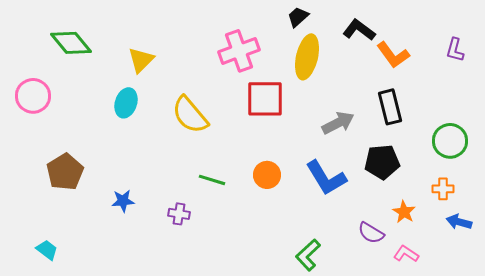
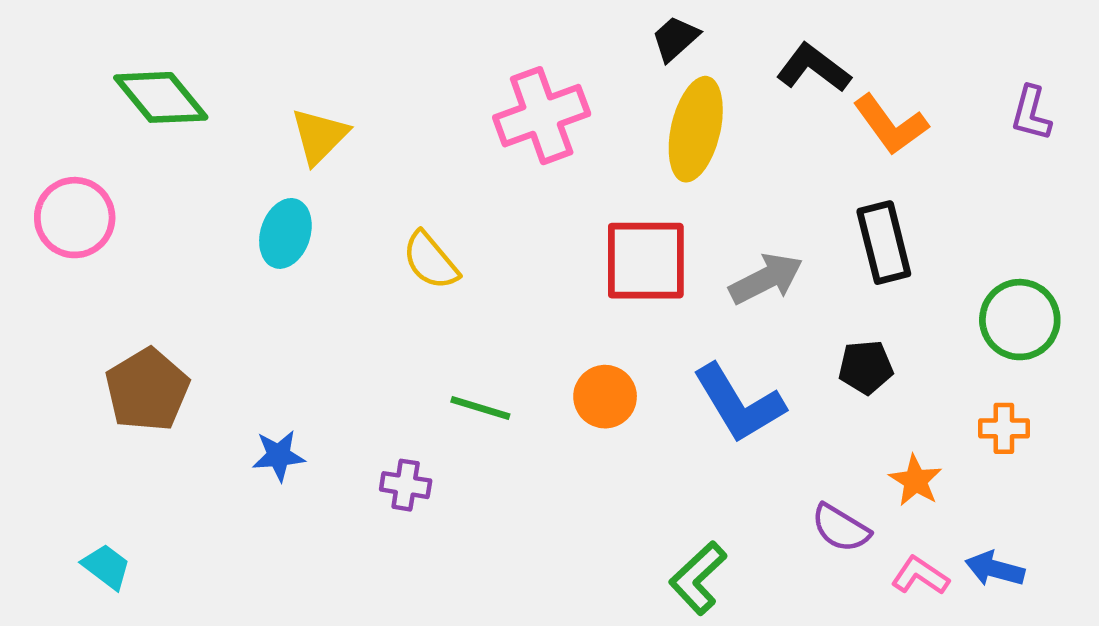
red square: (265, 99) -> (646, 261), moved
yellow semicircle: (190, 115) -> (431, 261), size x0.7
black pentagon: (382, 162) -> (866, 367), size x0.7
blue arrow: (459, 222) -> (995, 569), moved

